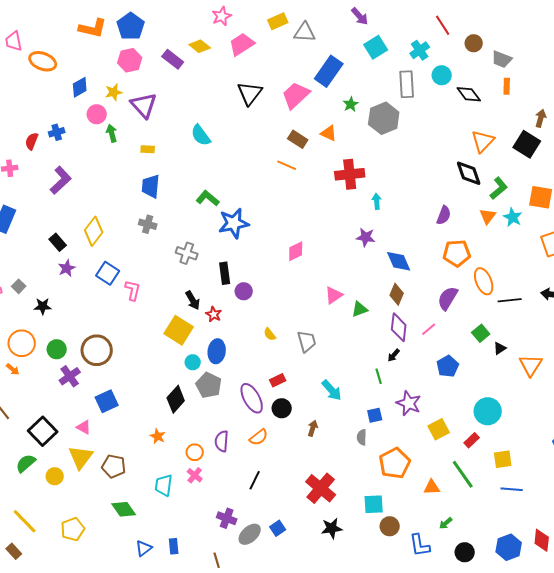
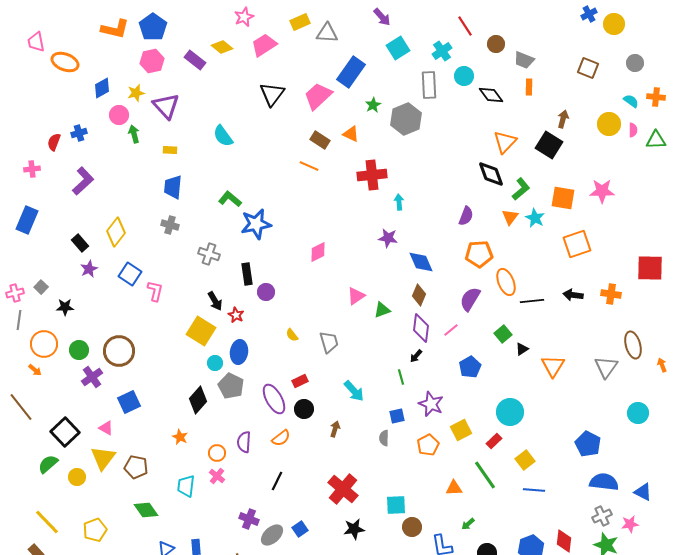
yellow square: (503, 459) -> (525, 460), turned -30
orange pentagon: (395, 463) -> (428, 445), moved, size x0.7

